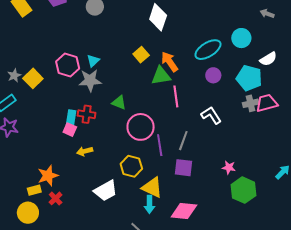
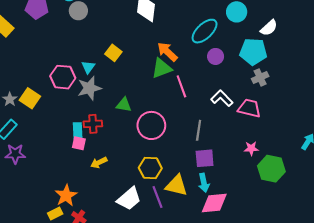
yellow square: (141, 55) -> (113, 53), moved
pink trapezoid: (267, 103) -> (249, 108), moved, turned 40
purple line: (160, 145) -> (157, 197), moved
cyan arrow: (149, 204) -> (204, 183), moved

